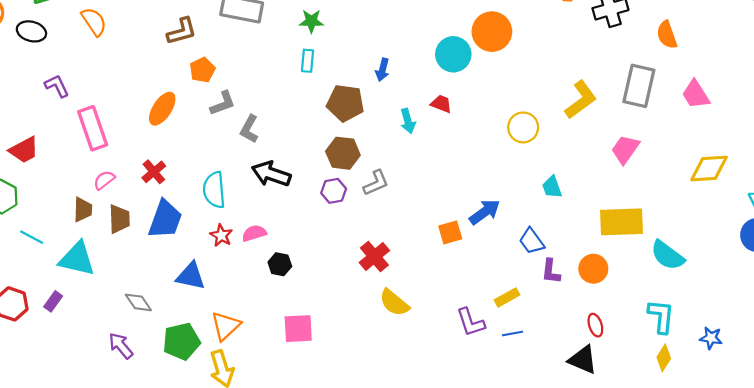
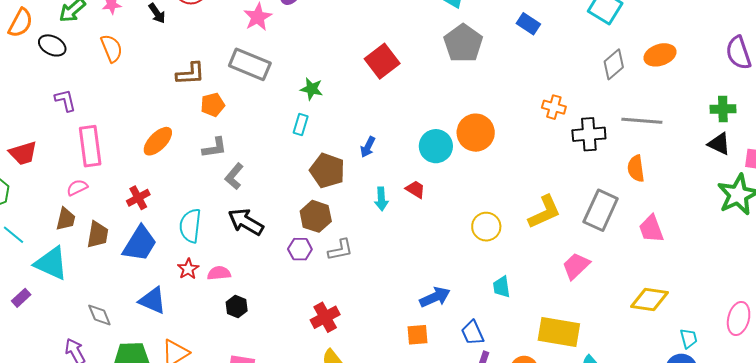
orange pentagon: (202, 70) -> (213, 105), moved
pink semicircle: (104, 180) -> (77, 188), moved
orange square: (450, 232) -> (417, 335), moved

